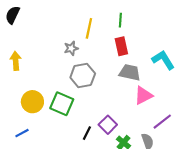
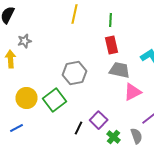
yellow line: (89, 28) -> (74, 14), moved
gray star: (71, 48) -> (24, 41), moved
green square: (62, 104) -> (54, 100), turned 30

